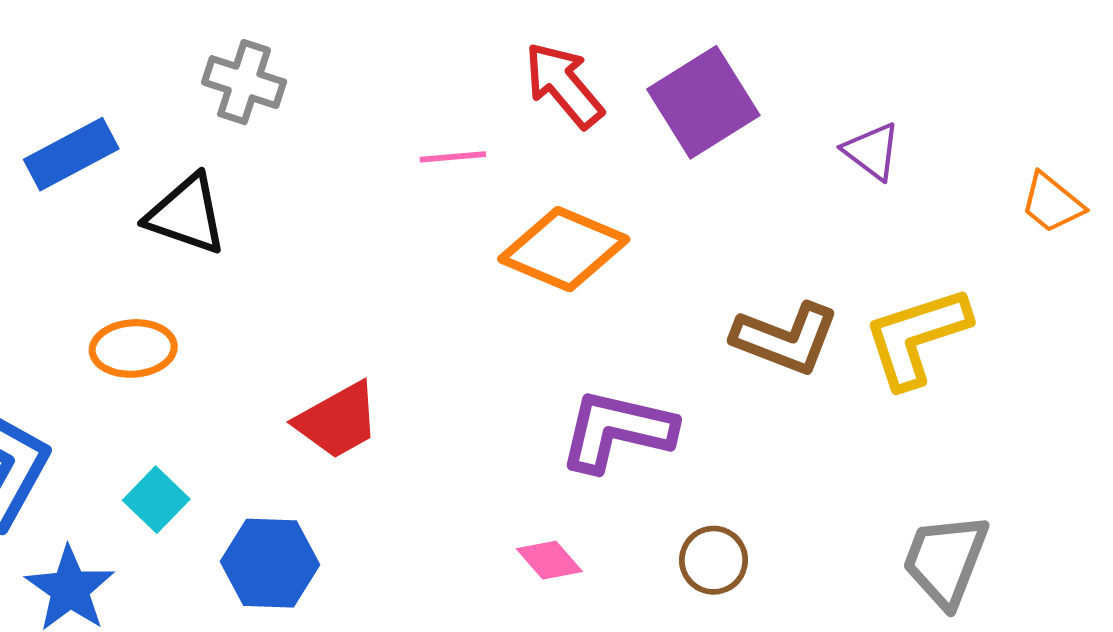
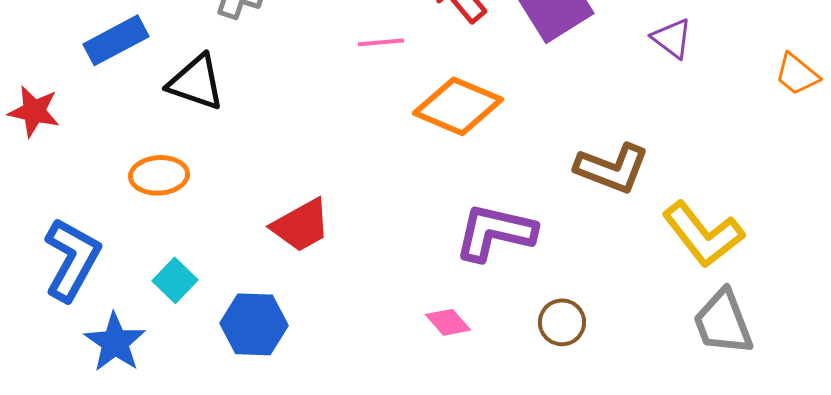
yellow L-shape: (917, 337) -> (703, 234), moved, turned -110
gray trapezoid: (945, 560) -> (723, 322), turned -42

